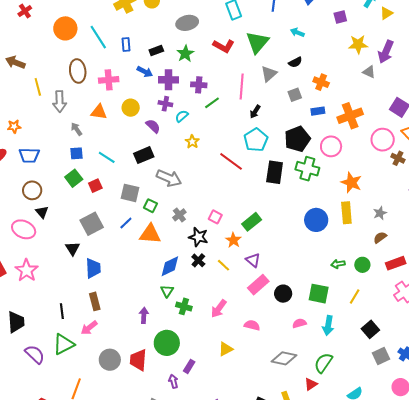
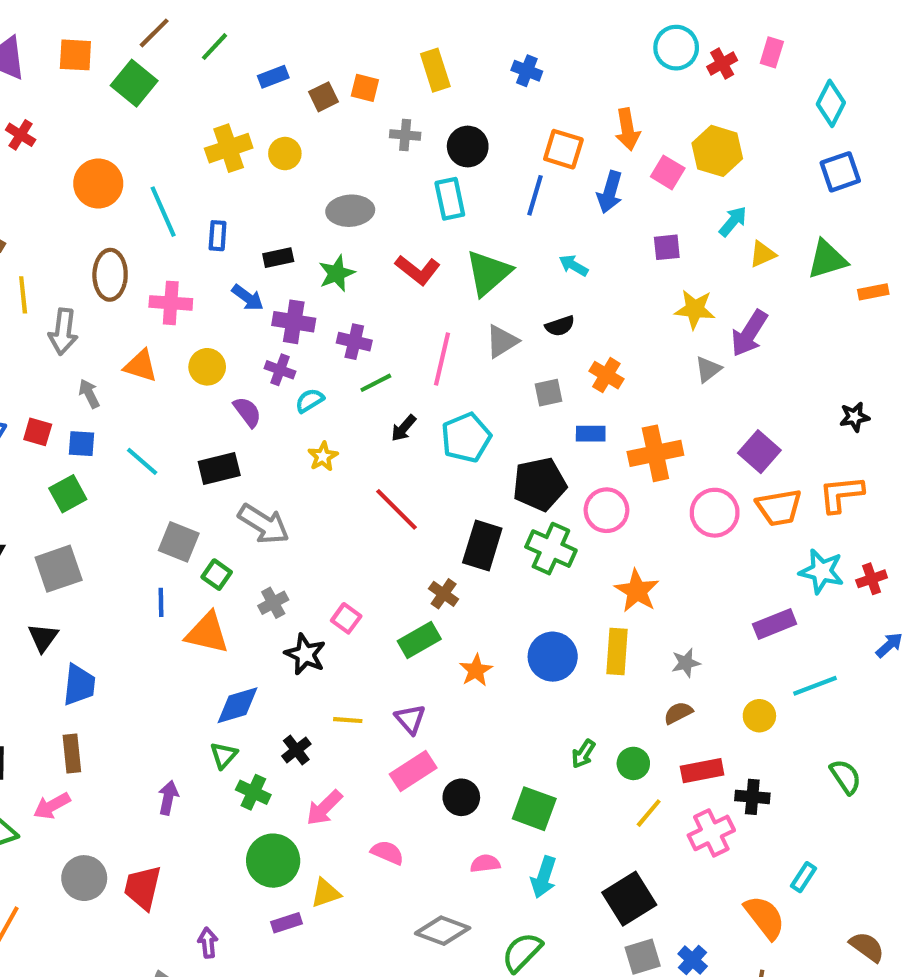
red cross: (25, 11) -> (21, 135), turned -32
gray triangle: (369, 72) -> (708, 369), turned 48
black arrow: (255, 112) -> (404, 428), moved
cyan pentagon: (256, 140) -> (466, 438), moved
brown cross: (398, 158) -> (444, 594), moved
red square: (95, 186) -> (38, 432), moved, turned 32
blue line: (126, 223) -> (161, 602), turned -56
gray square: (92, 224) -> (59, 569), moved
orange star: (233, 240) -> (476, 670), moved
black cross: (198, 260) -> (296, 750), moved
green arrow: (338, 264) -> (583, 754), turned -56
yellow line: (223, 265) -> (348, 720), turned -48
yellow line: (355, 297) -> (649, 813), moved
black square: (370, 329) -> (629, 899), size x1.4
green circle: (167, 343) -> (273, 861), moved
purple rectangle: (189, 366) -> (287, 923), moved, turned 32

